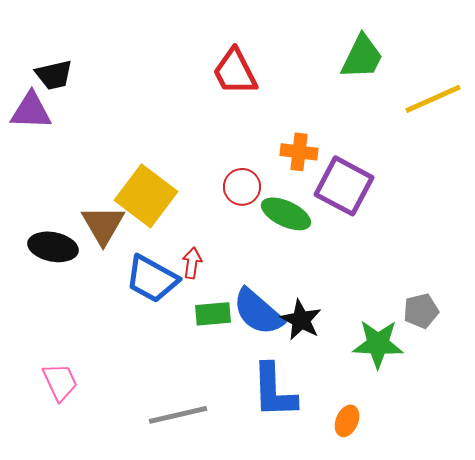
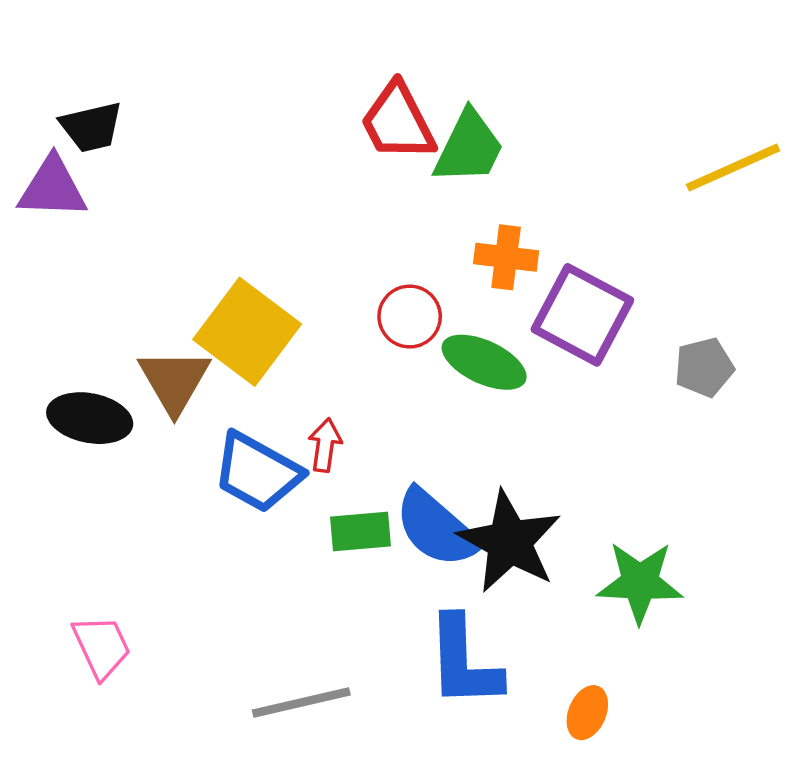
green trapezoid: (362, 57) -> (469, 147), moved
gray pentagon: (421, 311) -> (704, 367), moved
black star: (301, 320) -> (509, 542), size x1.5

